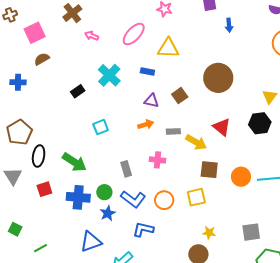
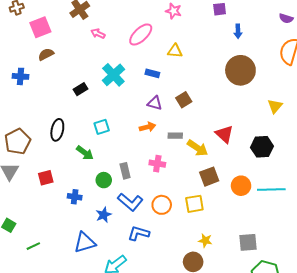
yellow triangle: (168, 48) -> (175, 51), size x0.7
brown circle: (218, 78) -> (240, 70), moved
black hexagon: (260, 123) -> (262, 147), moved
brown pentagon: (19, 132) -> (17, 141), moved
black ellipse: (39, 156) -> (57, 130), moved
green arrow: (74, 162) -> (85, 153), moved, size x0.7
brown square: (209, 170) -> (209, 177), turned -30
red square: (44, 189) -> (46, 178), moved
green circle: (104, 192) -> (104, 180), moved
blue cross: (78, 197) -> (75, 197), size x0.6

